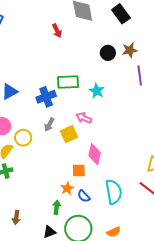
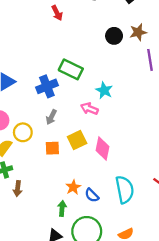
green rectangle: (68, 82) -> (71, 69), turned 30
cyan star: (97, 91) -> (104, 90), moved
yellow square: (69, 134) -> (77, 140), moved
orange square: (79, 170) -> (52, 148), moved
brown arrow: (16, 217) -> (18, 189), moved

